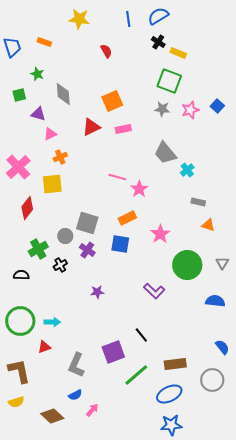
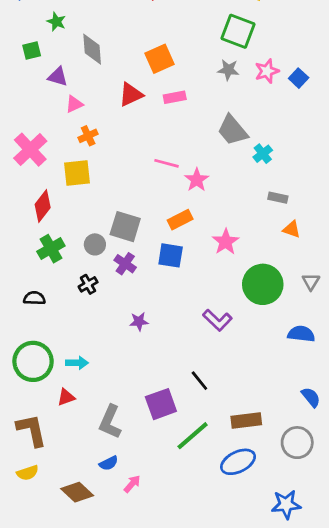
blue square: (217, 106) -> (299, 78), moved
green cross: (38, 249) -> (51, 249), moved
blue star: (171, 425) -> (286, 504), moved

